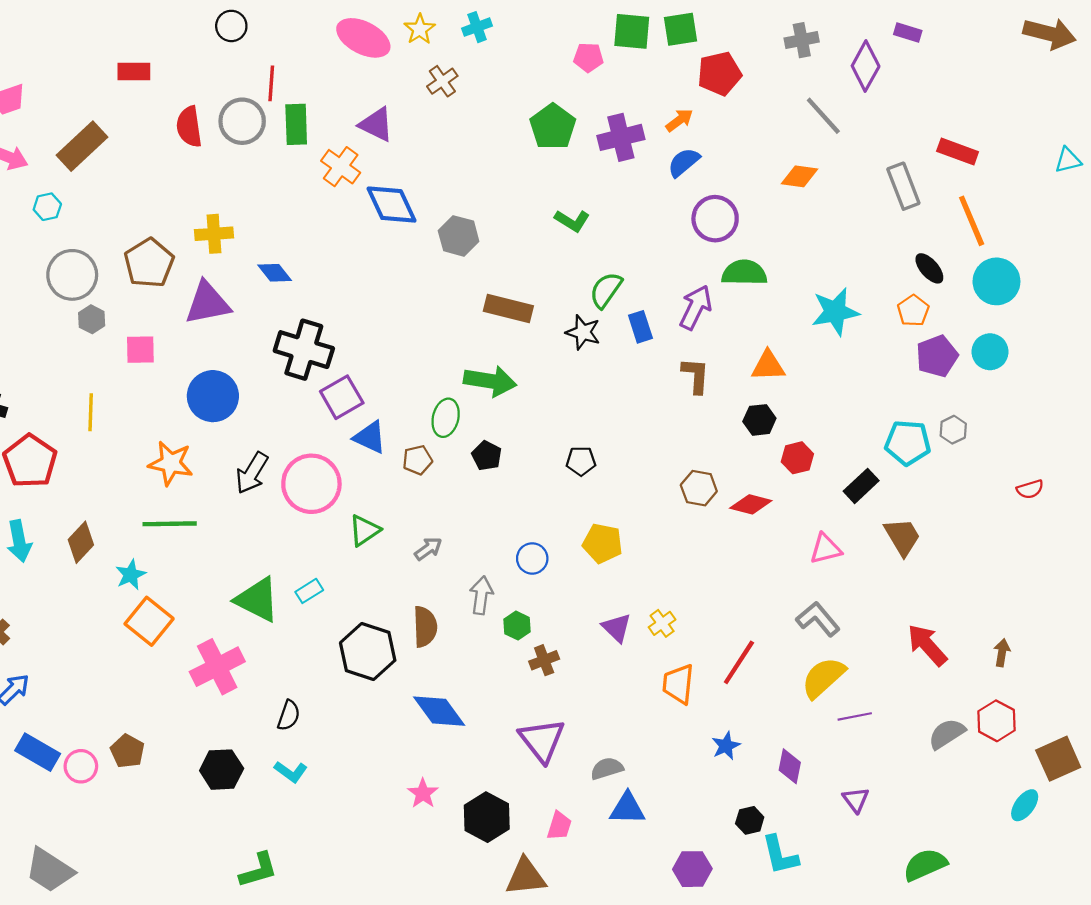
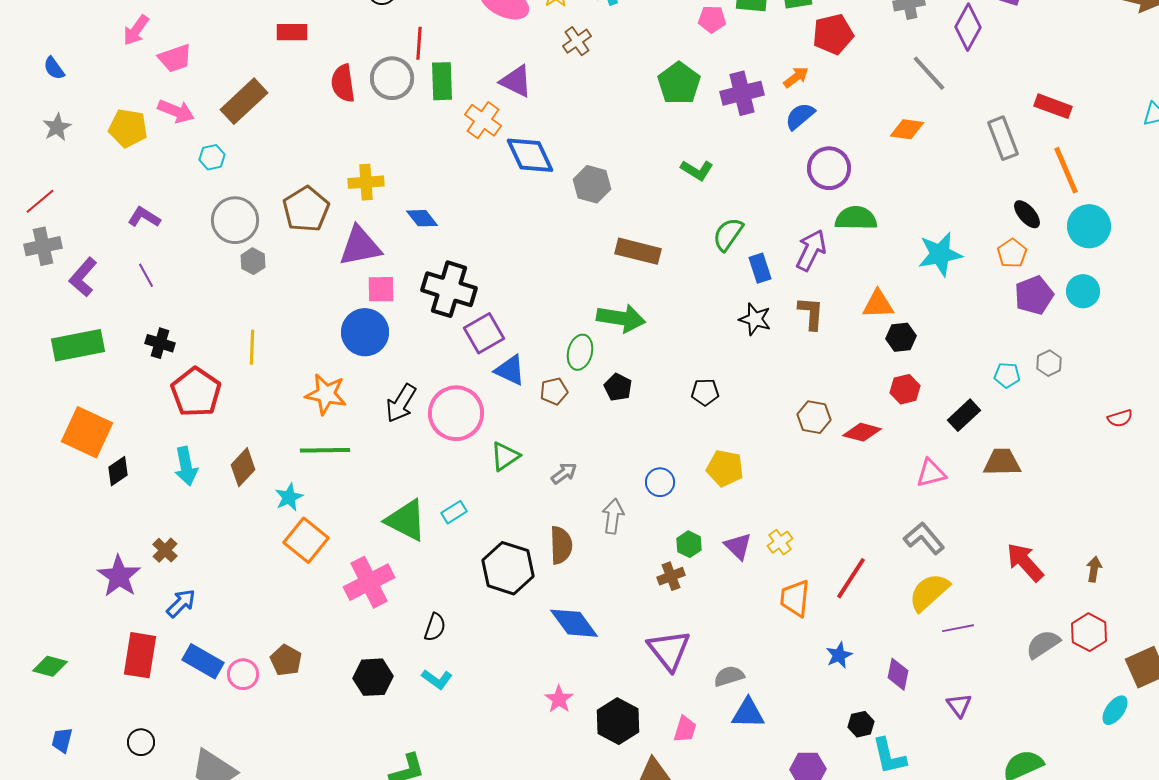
black star: (583, 332) -> (755, 319), moved
pink square: (140, 350) -> (381, 289), moved
black hexagon: (759, 420) -> (901, 337), moved
cyan pentagon: (908, 443) -> (1007, 375), size x0.6
brown trapezoid: (902, 537) -> (1002, 462), turned -60
green hexagon: (517, 626) -> (689, 544), moved

